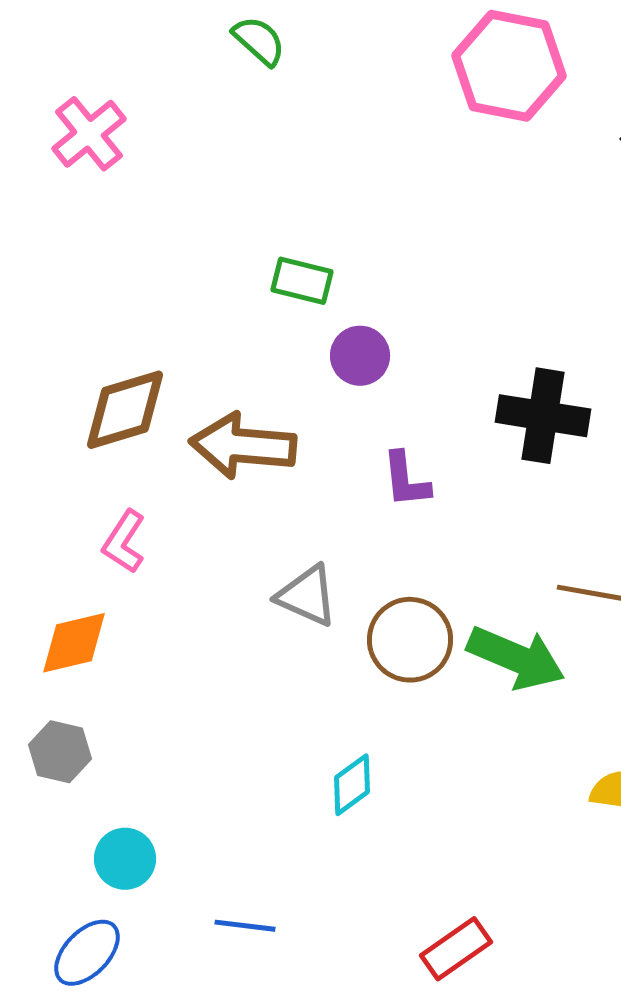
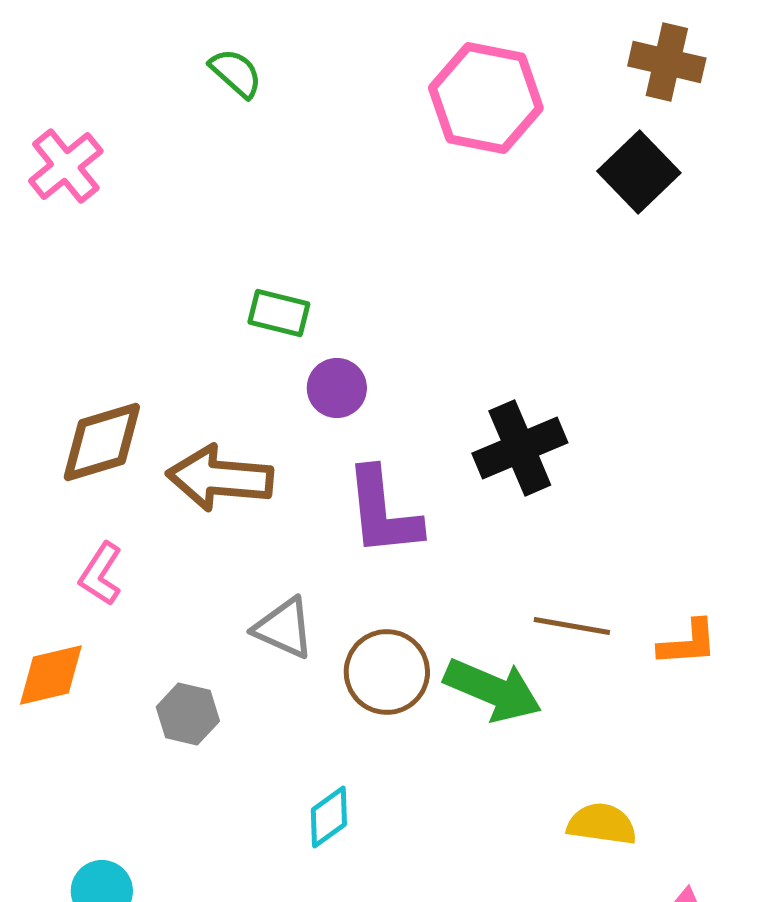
black cross: (543, 416) -> (520, 448), turned -32
purple L-shape: (406, 480) -> (383, 512), size x1.6
gray hexagon: (60, 752) -> (188, 714), moved

